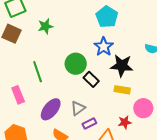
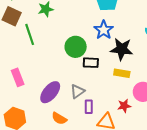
green line: (38, 72) -> (30, 34), moved
black rectangle: (91, 79) -> (91, 63), turned -42
purple rectangle: (89, 124) -> (89, 107), turned -64

